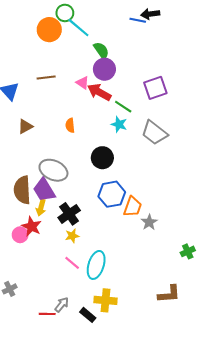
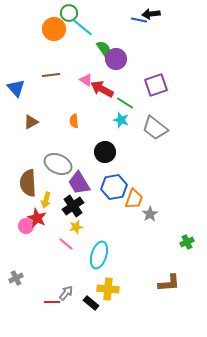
purple circle: (104, 69) -> (116, 59), moved
purple trapezoid: (44, 190) -> (79, 183), moved
pink line: (72, 263) -> (66, 244), moved

